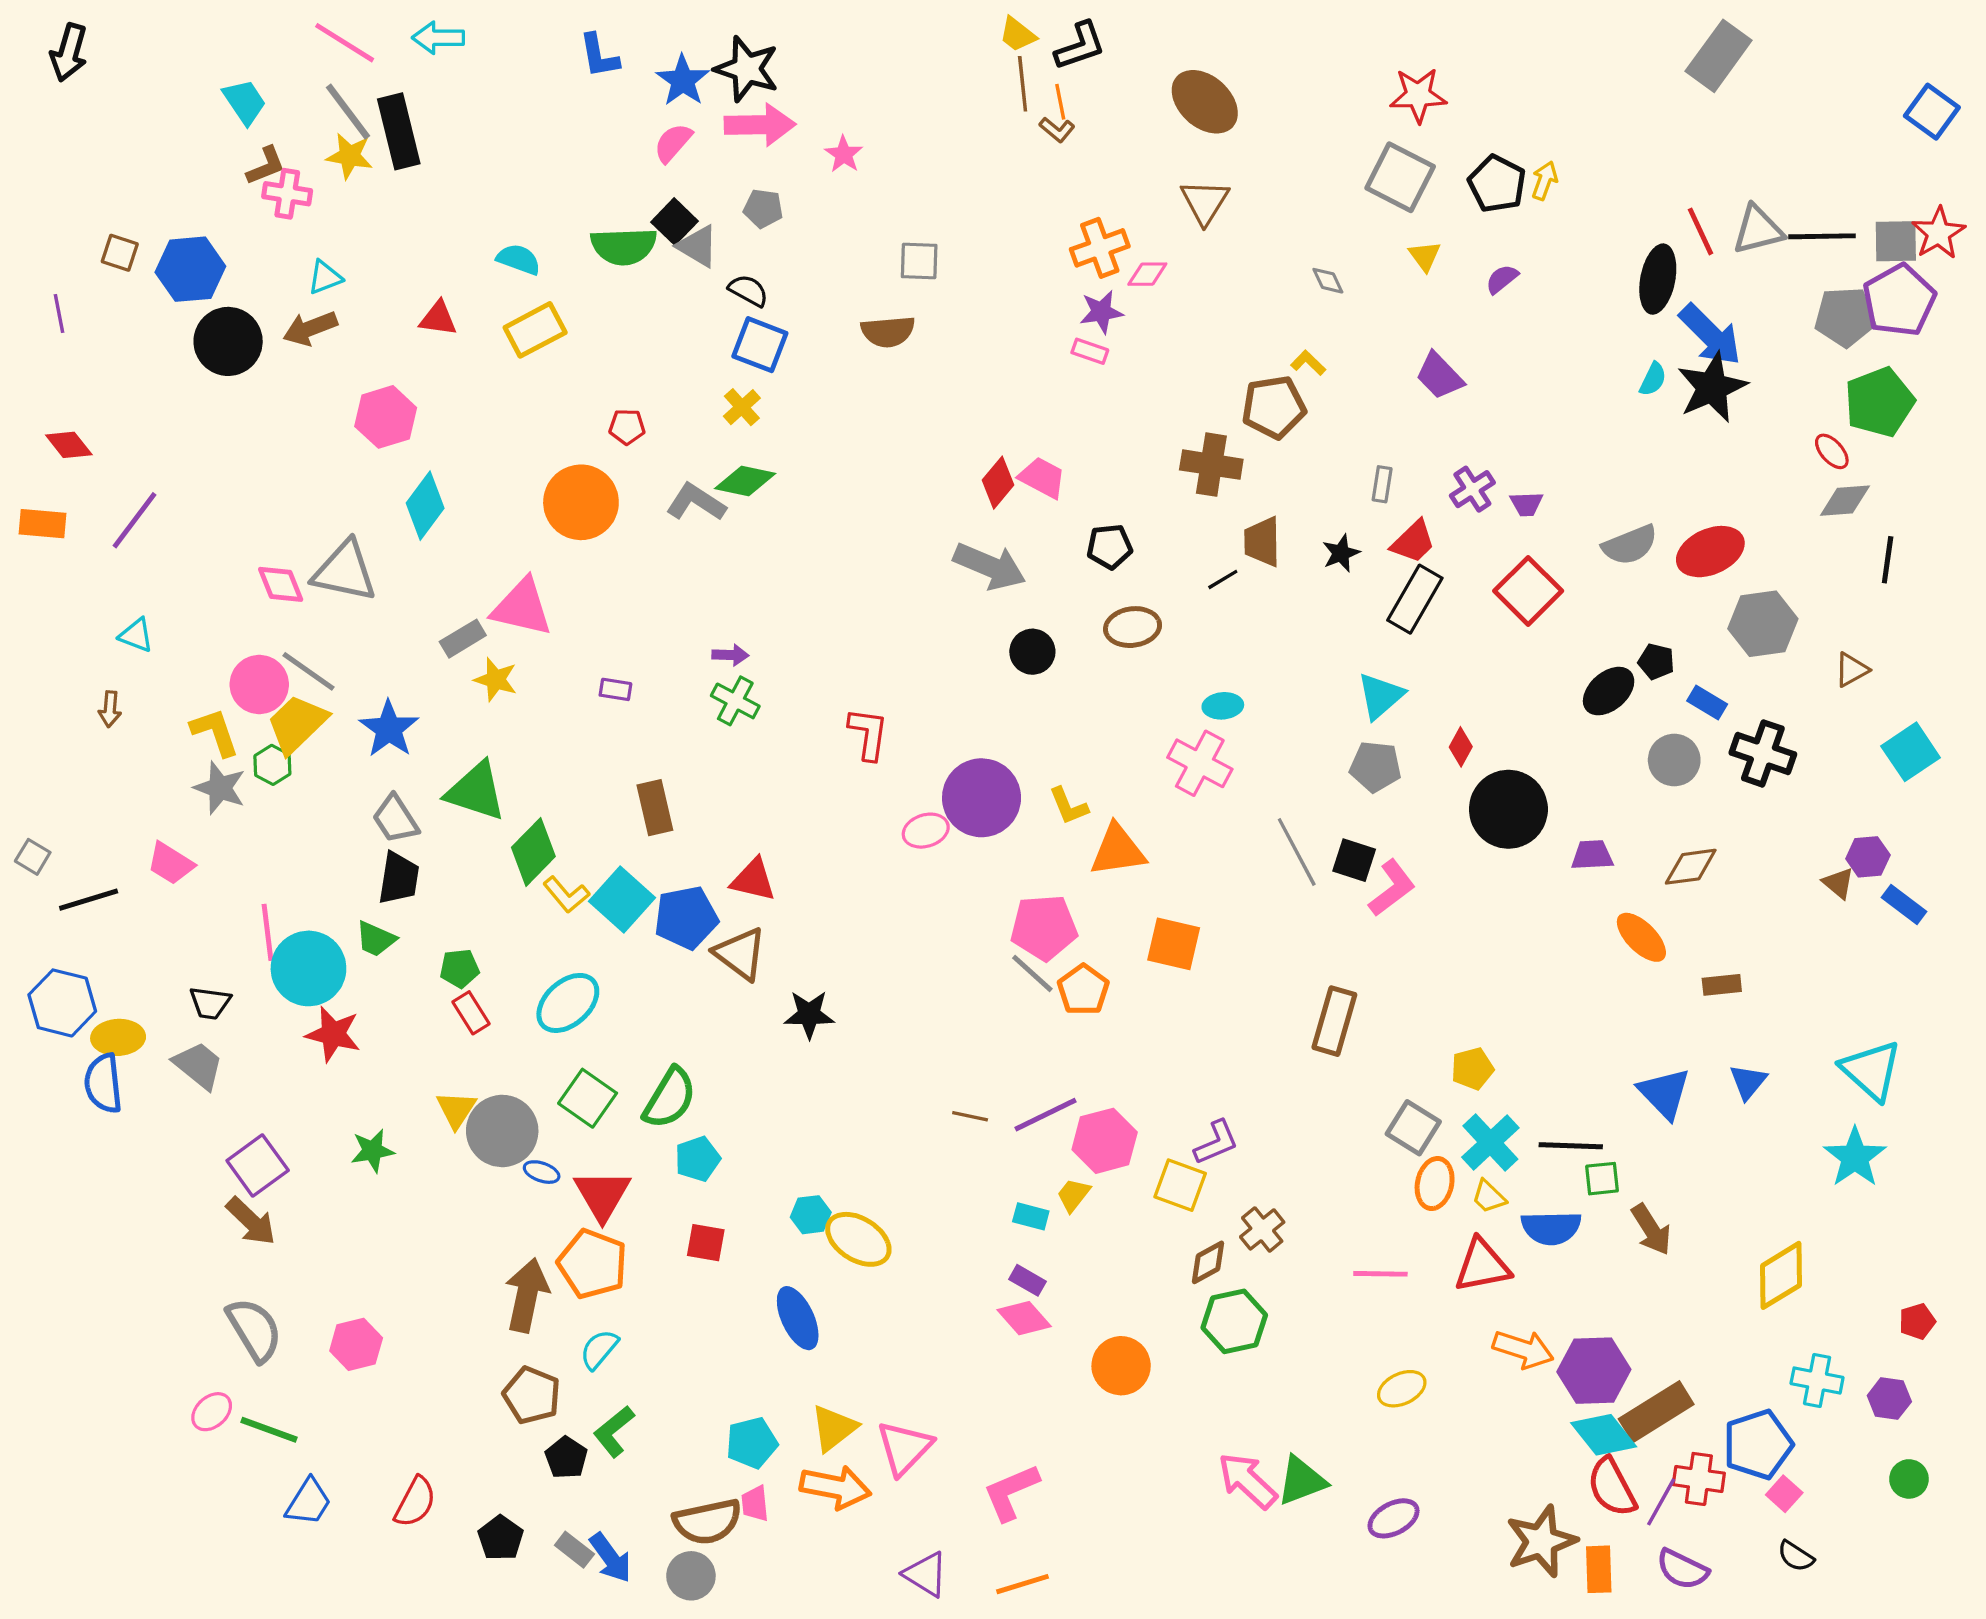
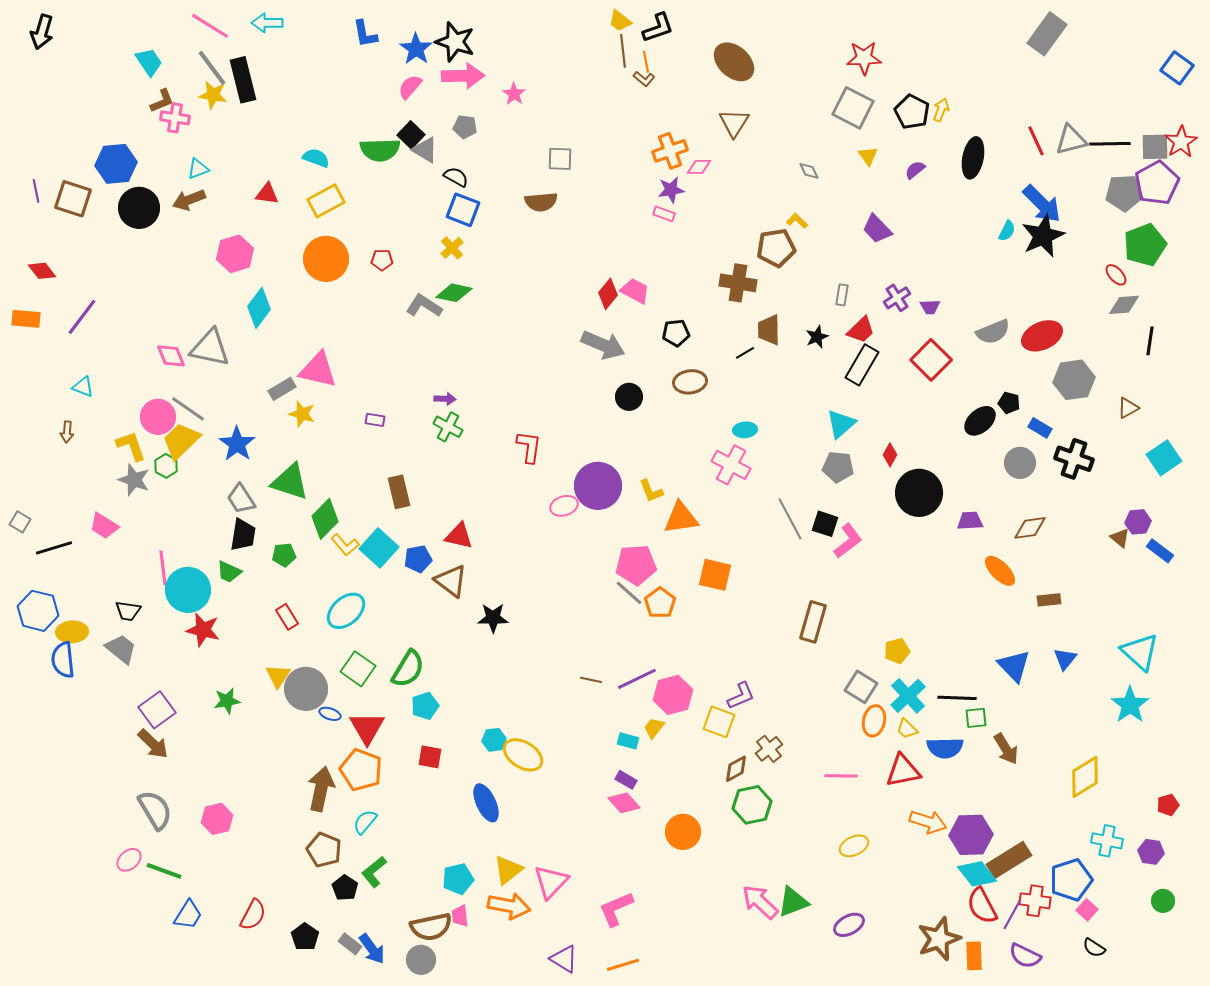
brown square: (120, 253) -> (73, 199), moved, size x1.6
black ellipse: (1658, 279) -> (973, 158), moved
orange circle: (581, 502) -> (326, 259), moved
blue pentagon: (686, 918) -> (418, 559), size x0.7
green pentagon: (460, 968) -> (284, 555), moved

